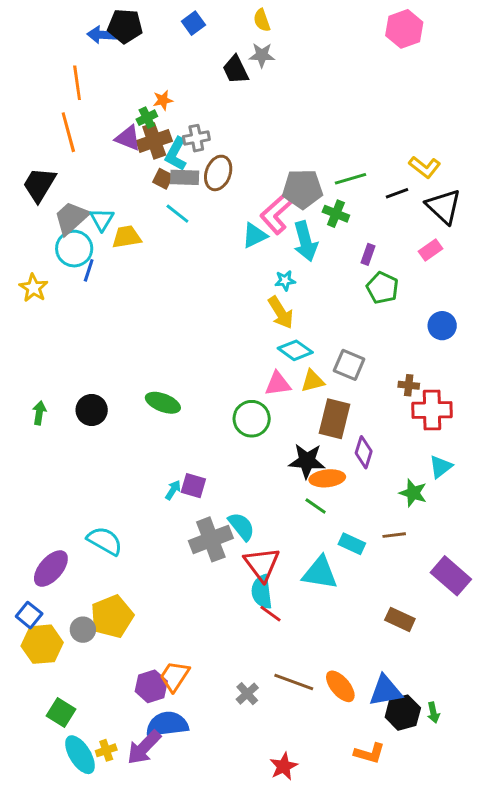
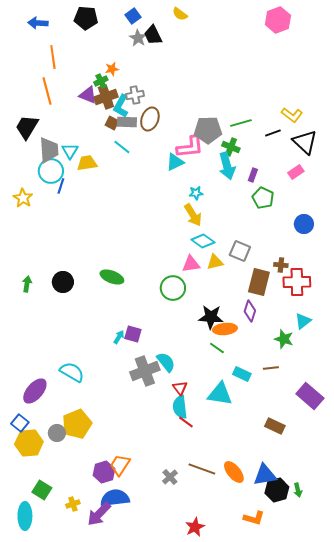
yellow semicircle: (262, 20) -> (180, 14), turned -35
blue arrow: (102, 35) -> (38, 23), moved
gray star: (262, 55) -> (138, 38), moved, turned 30
black trapezoid: (236, 70) -> (153, 35), moved
pink L-shape: (276, 214) -> (190, 147), turned -144
gray trapezoid: (71, 218) -> (49, 150), turned 128
cyan arrow: (305, 241) -> (227, 166), moved
brown rectangle: (335, 419) -> (259, 282), moved
red triangle: (262, 564) -> (180, 388), size x0.6
yellow cross: (106, 750) -> (73, 504), moved
cyan ellipse: (80, 755) -> (25, 516), moved, turned 32

